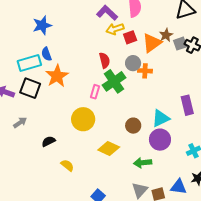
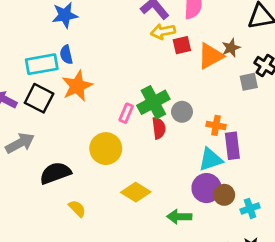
gray square: (180, 44) -> (249, 82), moved
red semicircle: (105, 60) -> (159, 128), moved
gray circle: (133, 63) -> (182, 112), moved
orange cross: (145, 71) -> (216, 125), moved
purple rectangle: (187, 105) -> (232, 146), moved
gray arrow: (20, 122) -> (20, 143), size x1.5
brown circle: (133, 126) -> (224, 195), moved
black semicircle: (48, 141) -> (55, 173), size x1.6

